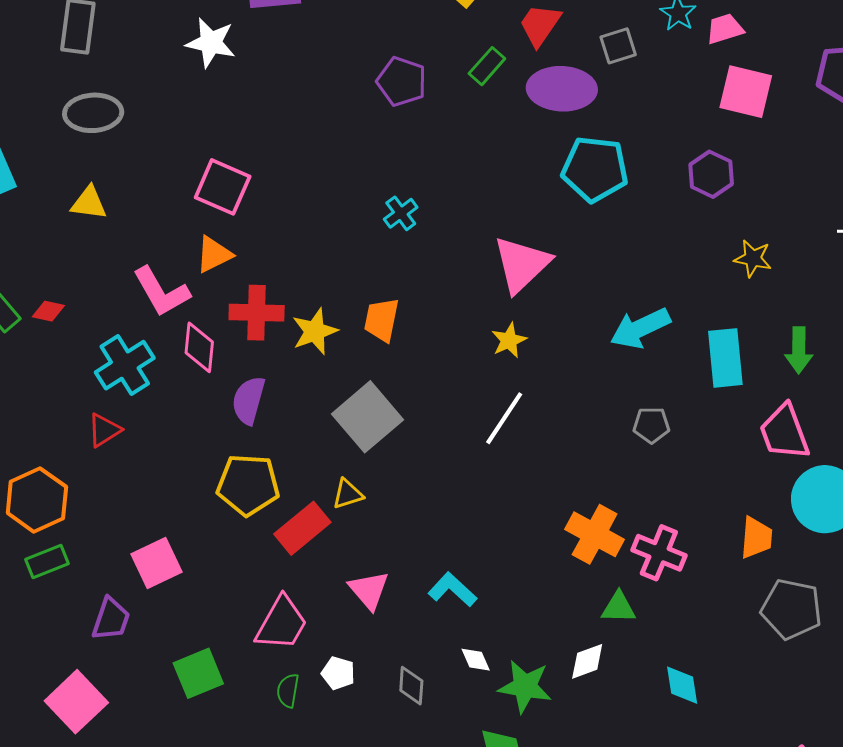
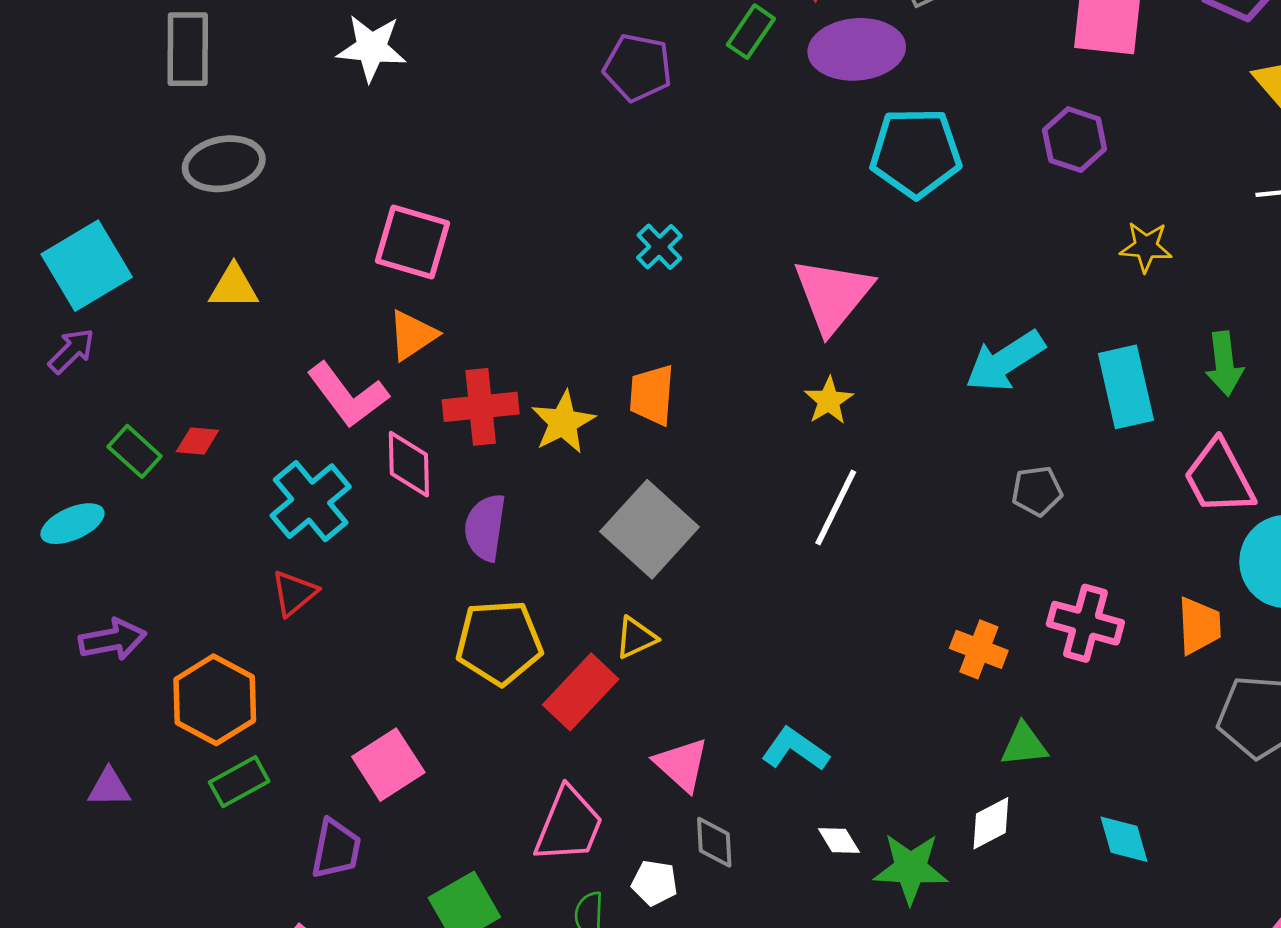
orange cross: (595, 534) -> (979, 649), size x0.7
pink cross: (659, 553) -> (1085, 623), moved
gray diamond: (411, 686) -> (714, 842), moved

